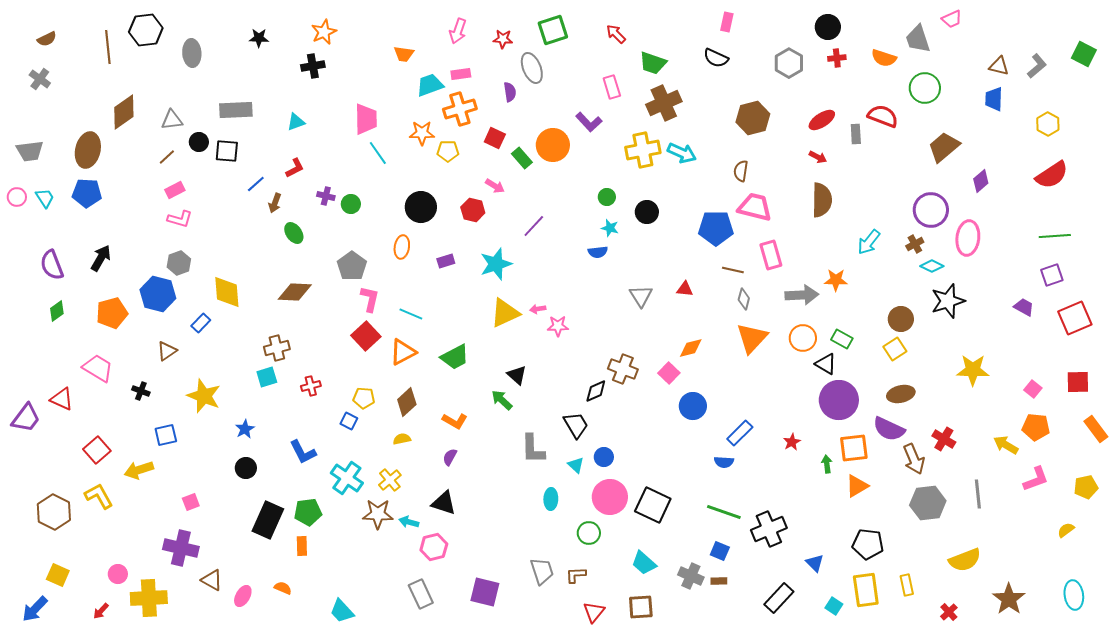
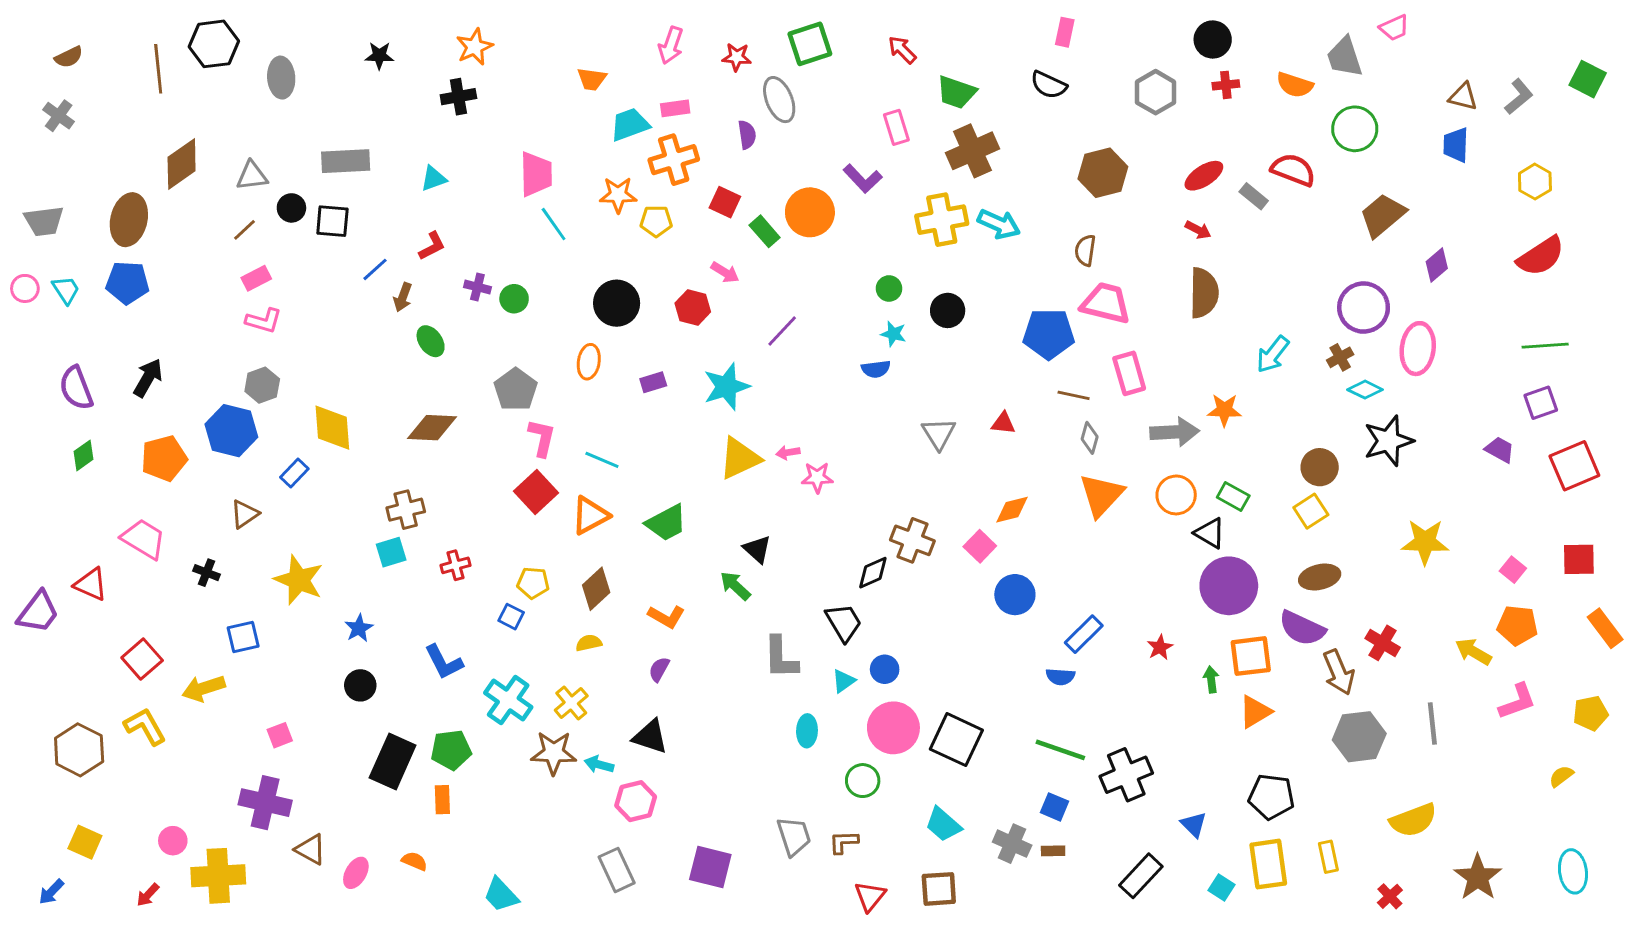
gray rectangle: (856, 134) -> (1254, 196), turned -48
cyan triangle: (576, 465) -> (844, 681), turned 42
blue arrow: (35, 609) -> (51, 892), size x0.7

